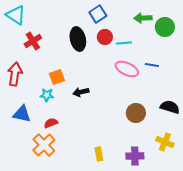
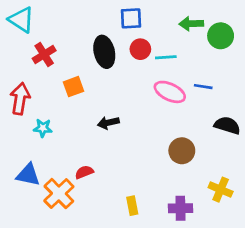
blue square: (98, 14) -> (131, 18), turned 30
orange square: (57, 77) -> (74, 87), moved
cyan star: (47, 95) -> (43, 128), moved
black semicircle: (170, 107) -> (227, 125), moved
blue triangle: (22, 114) -> (28, 175), moved
red semicircle: (51, 123) -> (84, 172), moved

